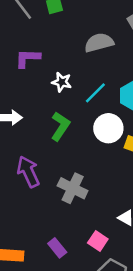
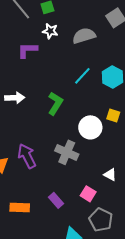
white star: (62, 82) -> (50, 31), moved
white circle: (108, 128) -> (90, 127), moved
purple arrow: (28, 172) -> (27, 156), moved

